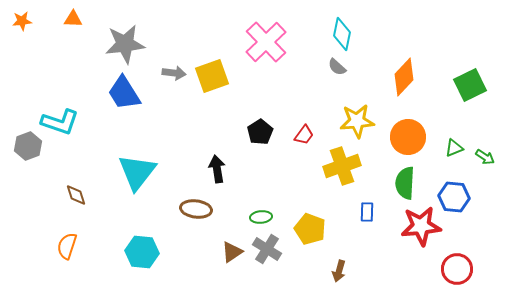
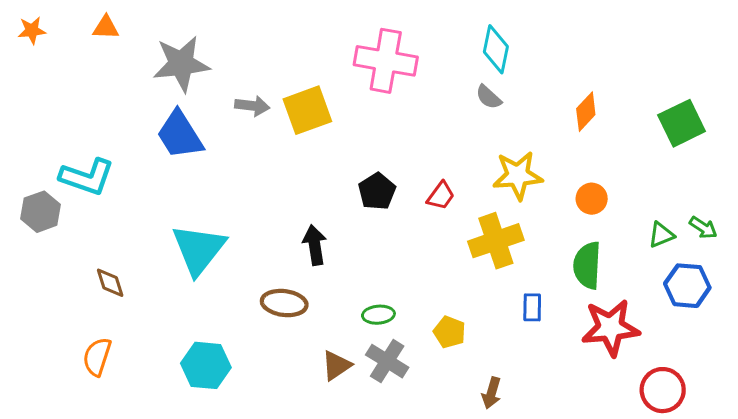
pink cross: (266, 42) -> (386, 61), turned -36
orange diamond: (404, 77) -> (586, 112), size x0.7
orange circle: (408, 137) -> (592, 199), size x0.6
green triangle: (454, 148) -> (661, 235), moved
blue hexagon: (454, 197) -> (687, 286), moved
yellow pentagon: (310, 229) -> (449, 332), size x0.7

